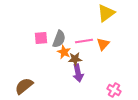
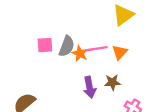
orange star: (64, 52) -> (80, 53), moved
brown star: (75, 59) -> (112, 82), moved

